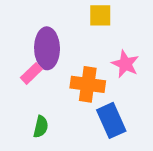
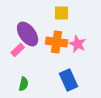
purple ellipse: (47, 48) -> (28, 34), turned -35
orange cross: (88, 84) -> (57, 42), moved

